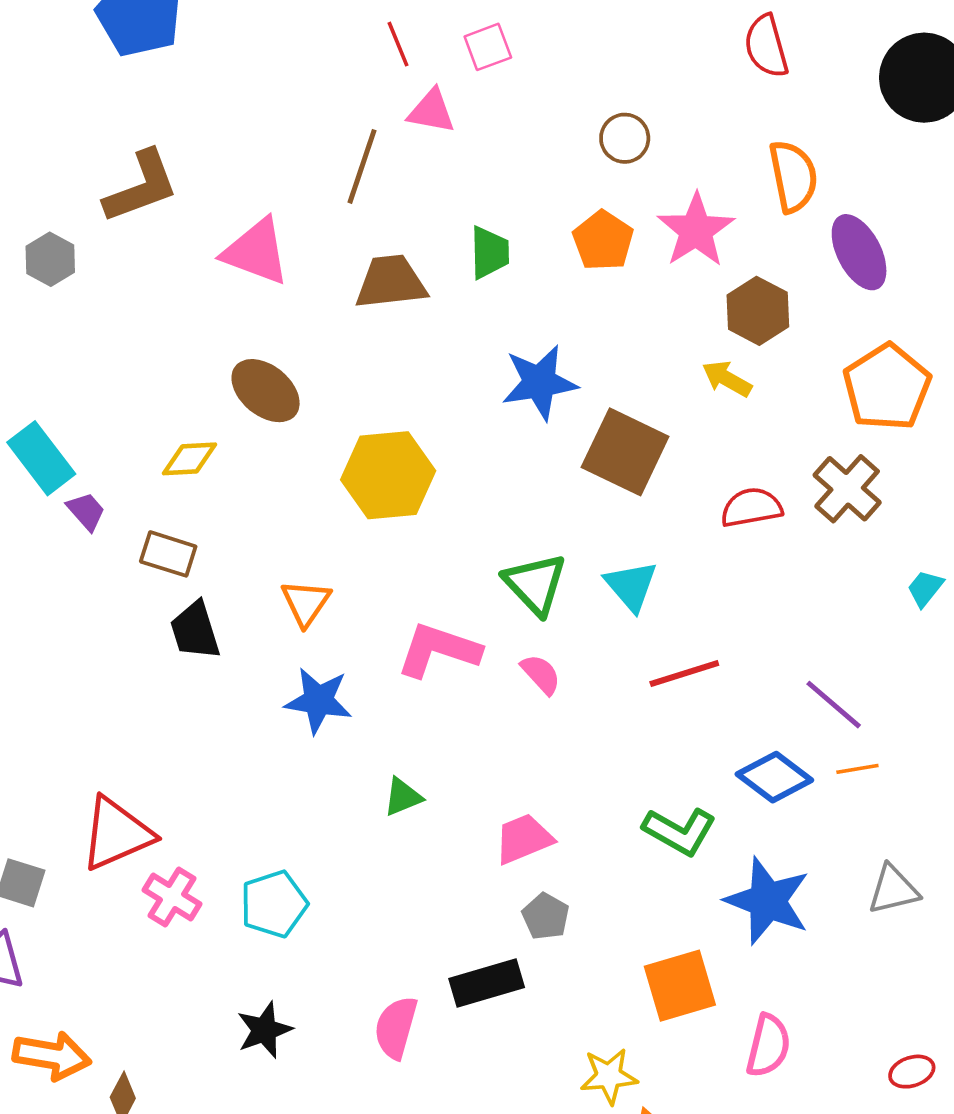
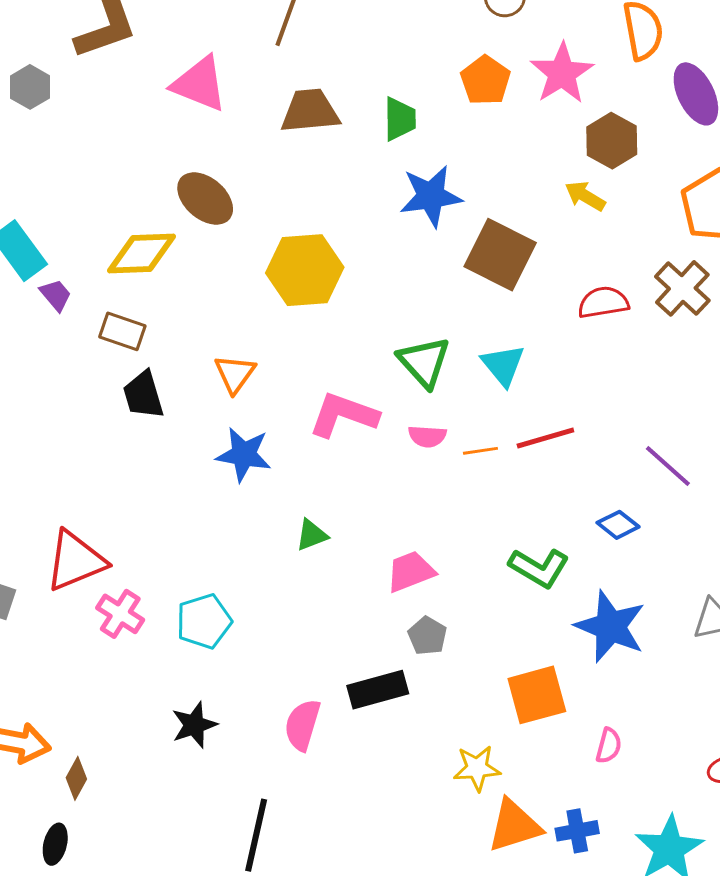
green trapezoid: (489, 252) -> (400, 119), moved
yellow diamond: (189, 459) -> (141, 253), size x1.5
pink semicircle: (541, 674) -> (427, 436), turned 135
orange line: (857, 769) -> (480, 451), moved
blue diamond: (774, 777) -> (618, 525), size x0.7
pink semicircle: (768, 1046) -> (609, 746), size x0.7

